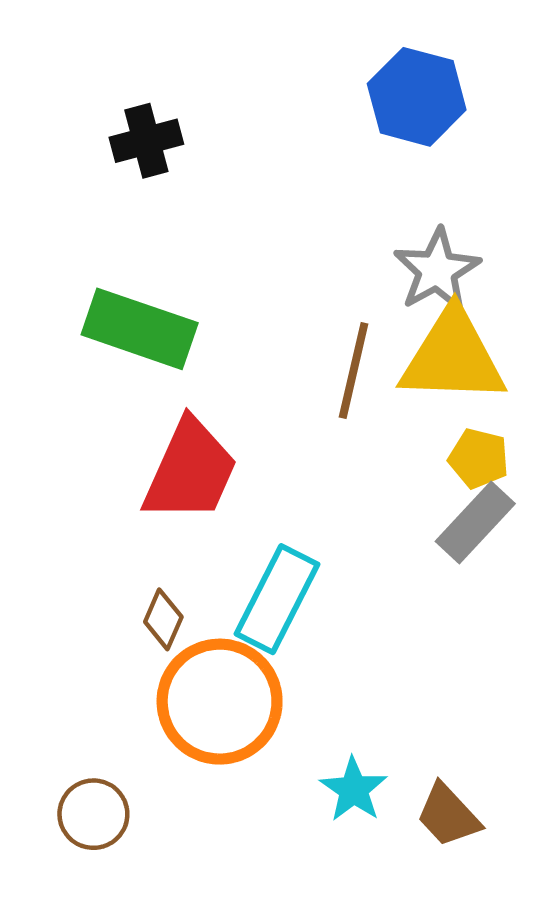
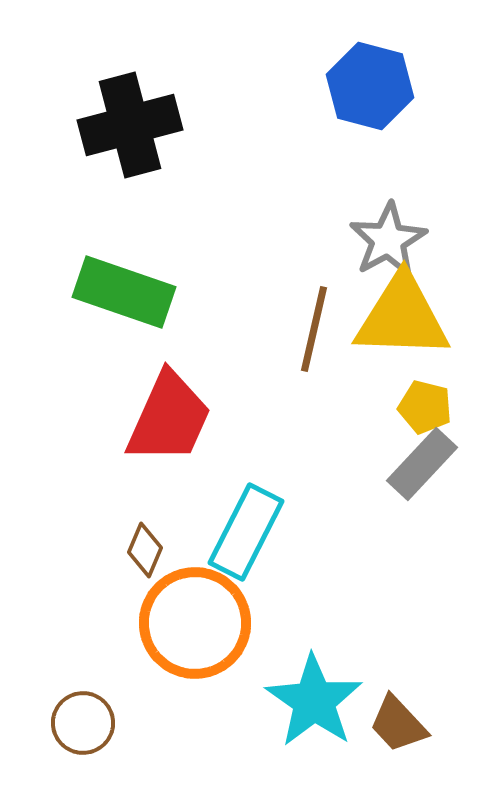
black cross: (146, 141) -> (130, 125), size x1.6
cyan star: (354, 789) -> (314, 701), size x1.6

